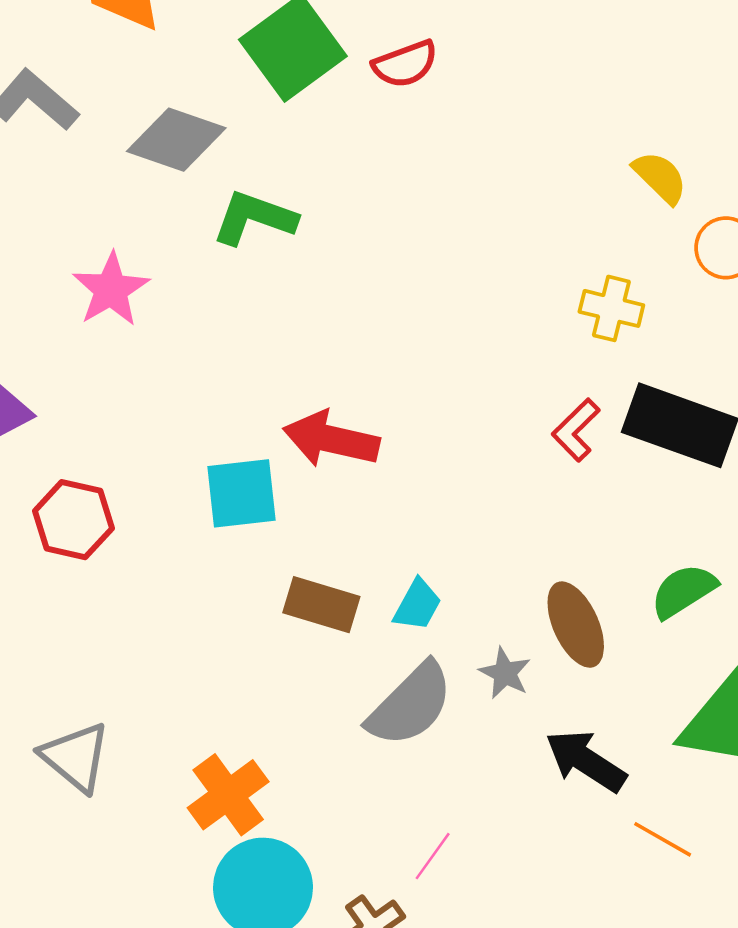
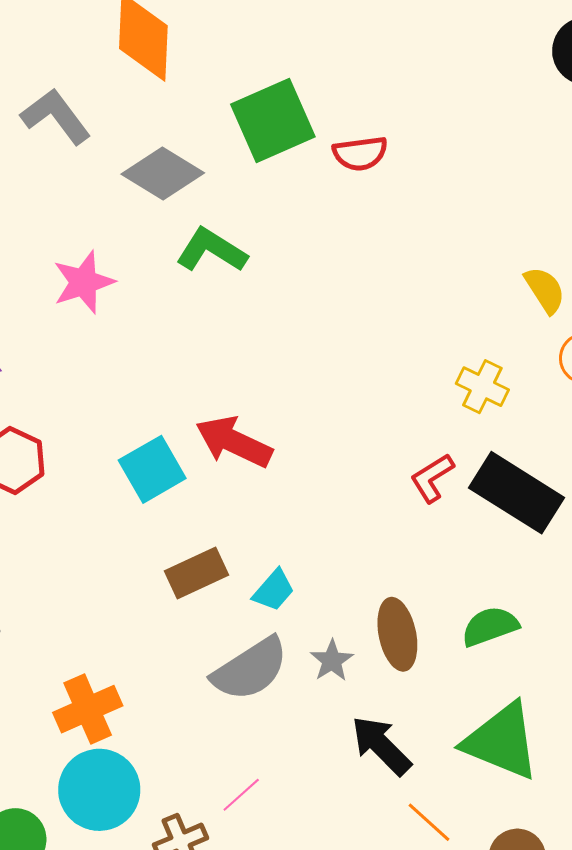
cyan square: (242, 493) -> (152, 469), turned -36
brown rectangle: (321, 605) -> (197, 573), turned -54

